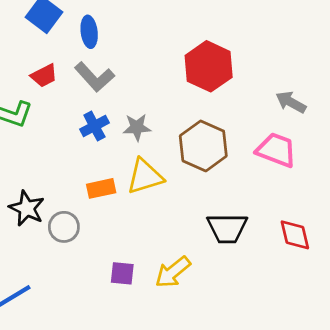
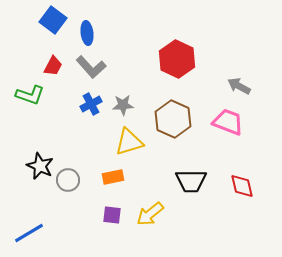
red trapezoid: (44, 76) -> (53, 66), turned -35
orange rectangle: (101, 188) -> (113, 177), moved

